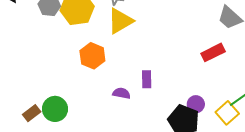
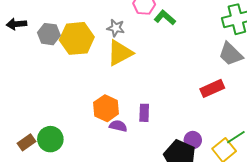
orange hexagon: (92, 56) -> (106, 108), moved

